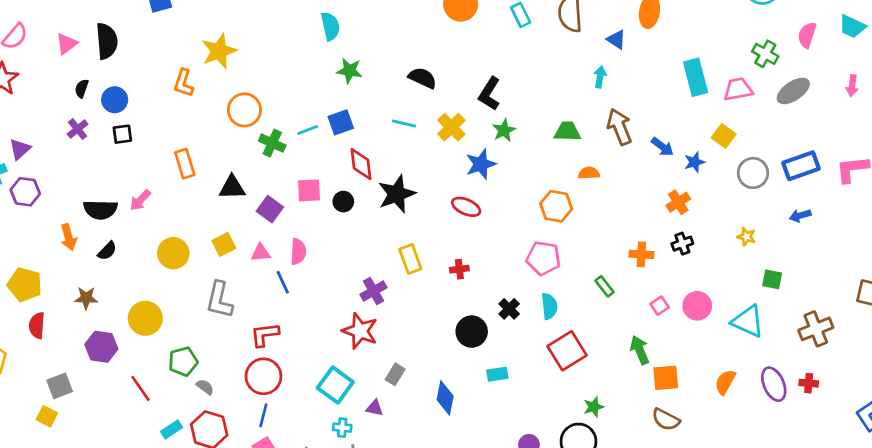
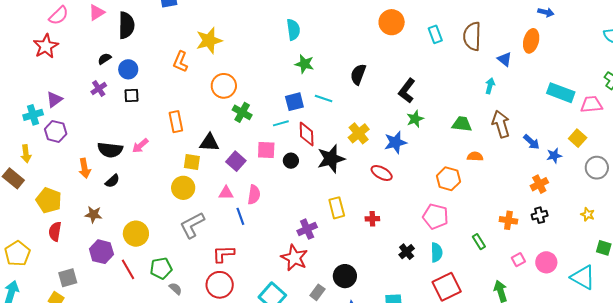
pink triangle: (67, 44) -> (97, 12), moved
cyan rectangle: (696, 77) -> (561, 93), turned -60
black semicircle: (423, 78) -> (358, 74), turned -100
black semicircle: (82, 88) -> (104, 59), turned 32
cyan line: (404, 124) -> (324, 98), moved
yellow cross: (451, 127) -> (359, 133), moved
cyan line: (308, 130) -> (281, 123), moved
yellow square: (224, 244) -> (192, 162), moved, turned 30
yellow circle: (173, 253) -> (183, 188), moved
gray L-shape: (219, 300) -> (192, 225), turned 44
black circle: (472, 332) -> (345, 276), moved
red line: (141, 389) -> (128, 269), moved

